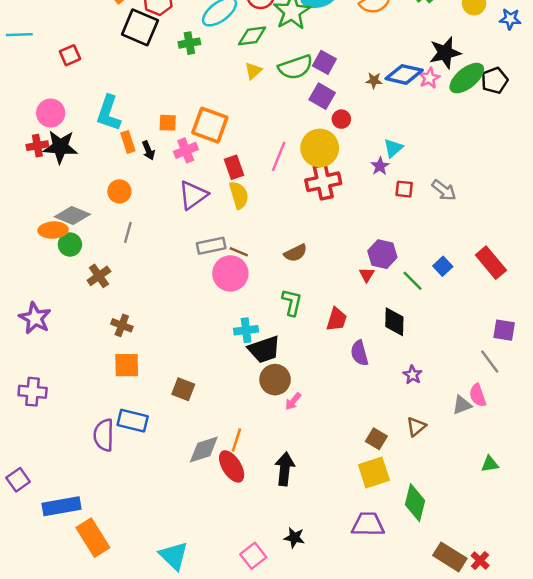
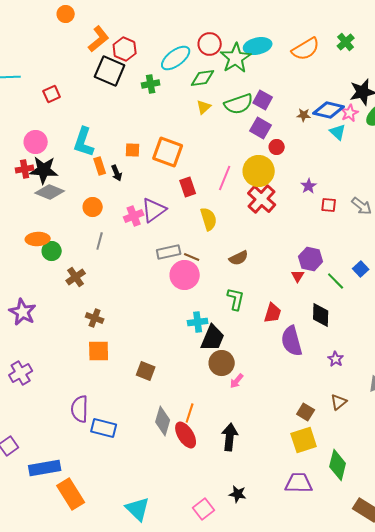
cyan triangle: (393, 148) -> (338, 132), moved, turned -36
pink cross: (186, 150) -> (134, 216), moved
red cross: (323, 182) -> (262, 199), turned -36
yellow semicircle: (239, 195) -> (209, 219), moved
gray diamond: (72, 216) -> (50, 192), moved
black trapezoid: (264, 349) -> (213, 338), turned -48
purple semicircle: (359, 353) -> (292, 341), size x1.4
purple cross: (33, 392) -> (21, 373), turned -35
blue rectangle: (133, 421) -> (104, 428), moved
gray diamond: (204, 450) -> (163, 421), turned -56

